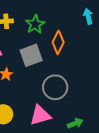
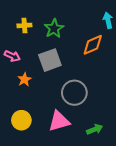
orange diamond: (58, 42) -> (93, 45), moved, turned 40

